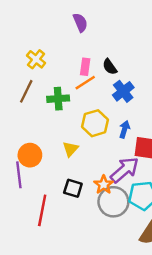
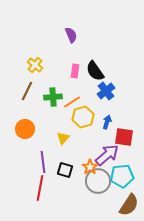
black semicircle: (110, 67) -> (95, 71), size x1.5
orange line: (85, 83) -> (72, 102), moved
orange circle: (30, 155) -> (25, 129), moved
purple line: (19, 175) -> (43, 162), moved

